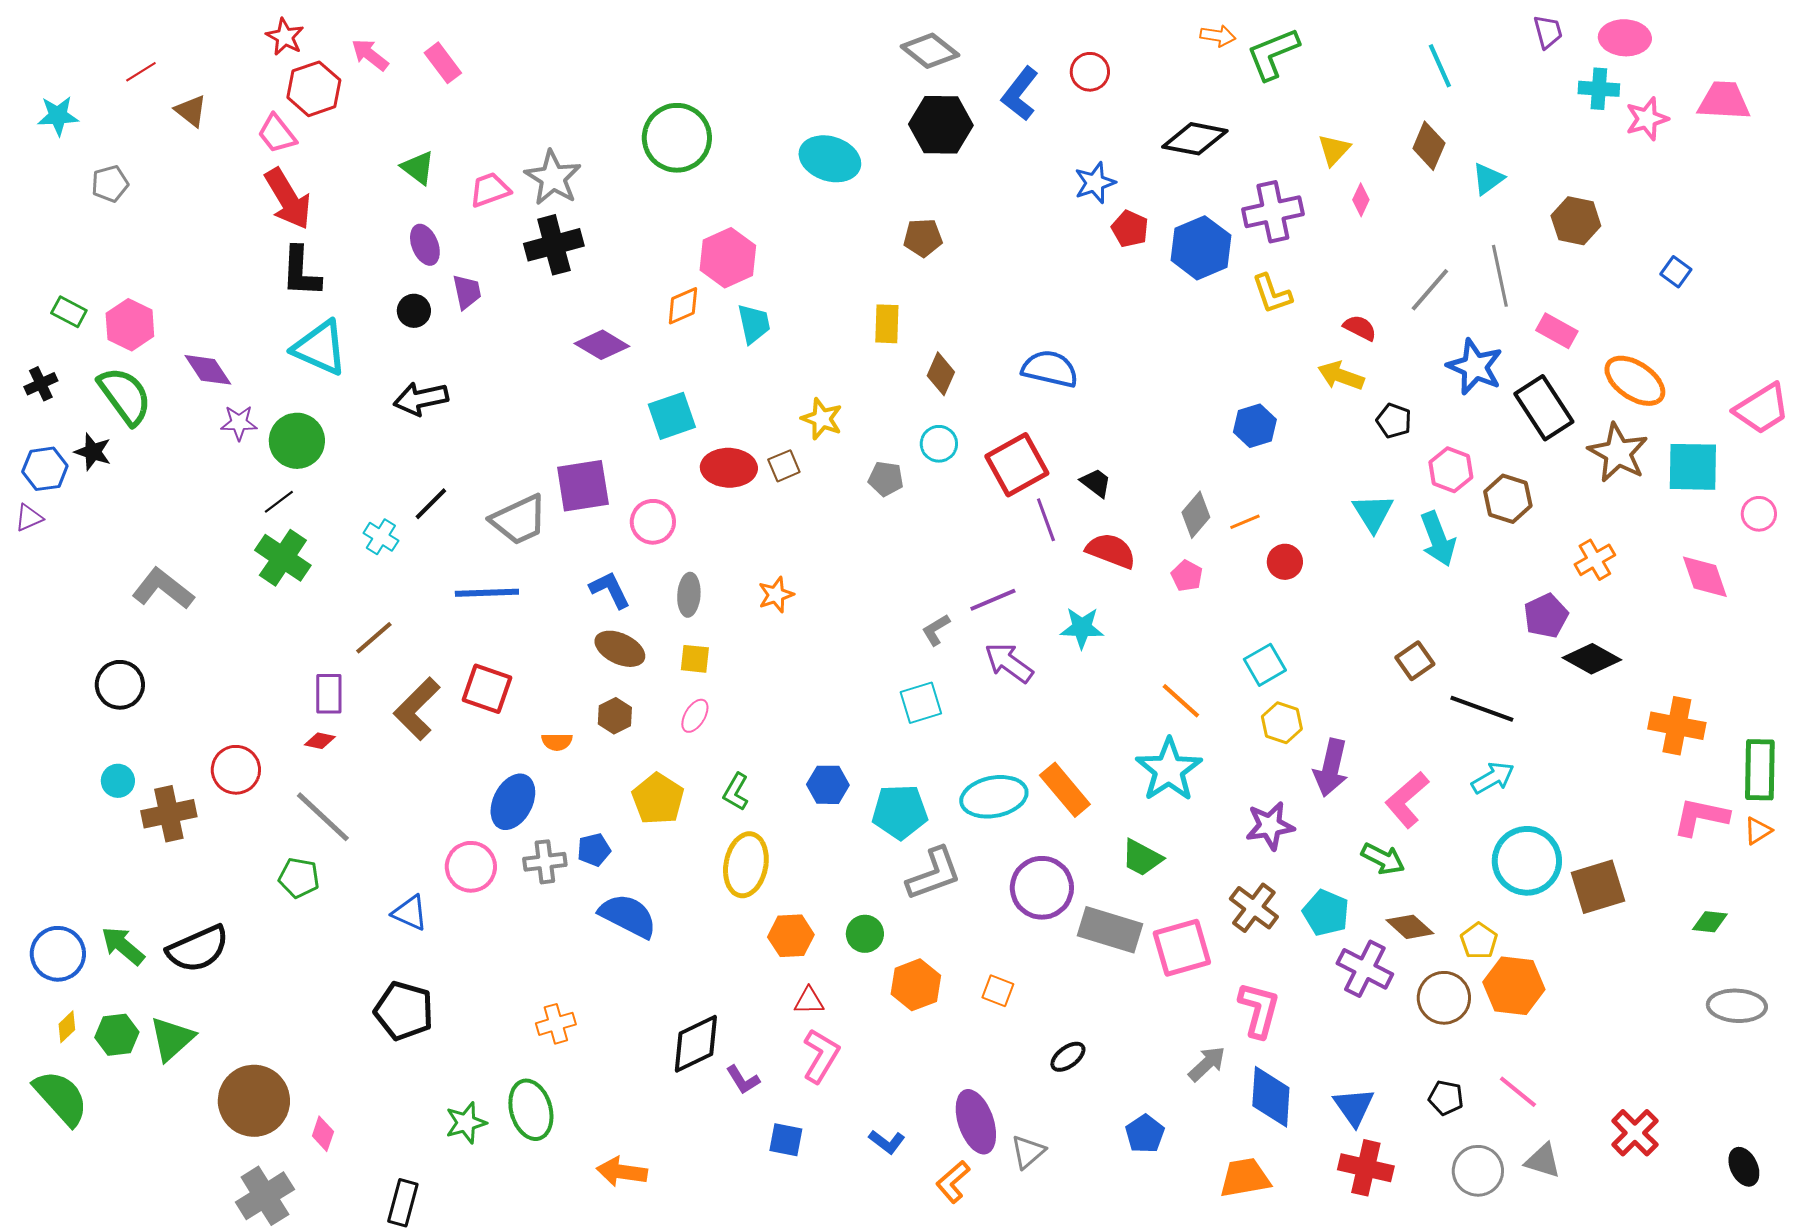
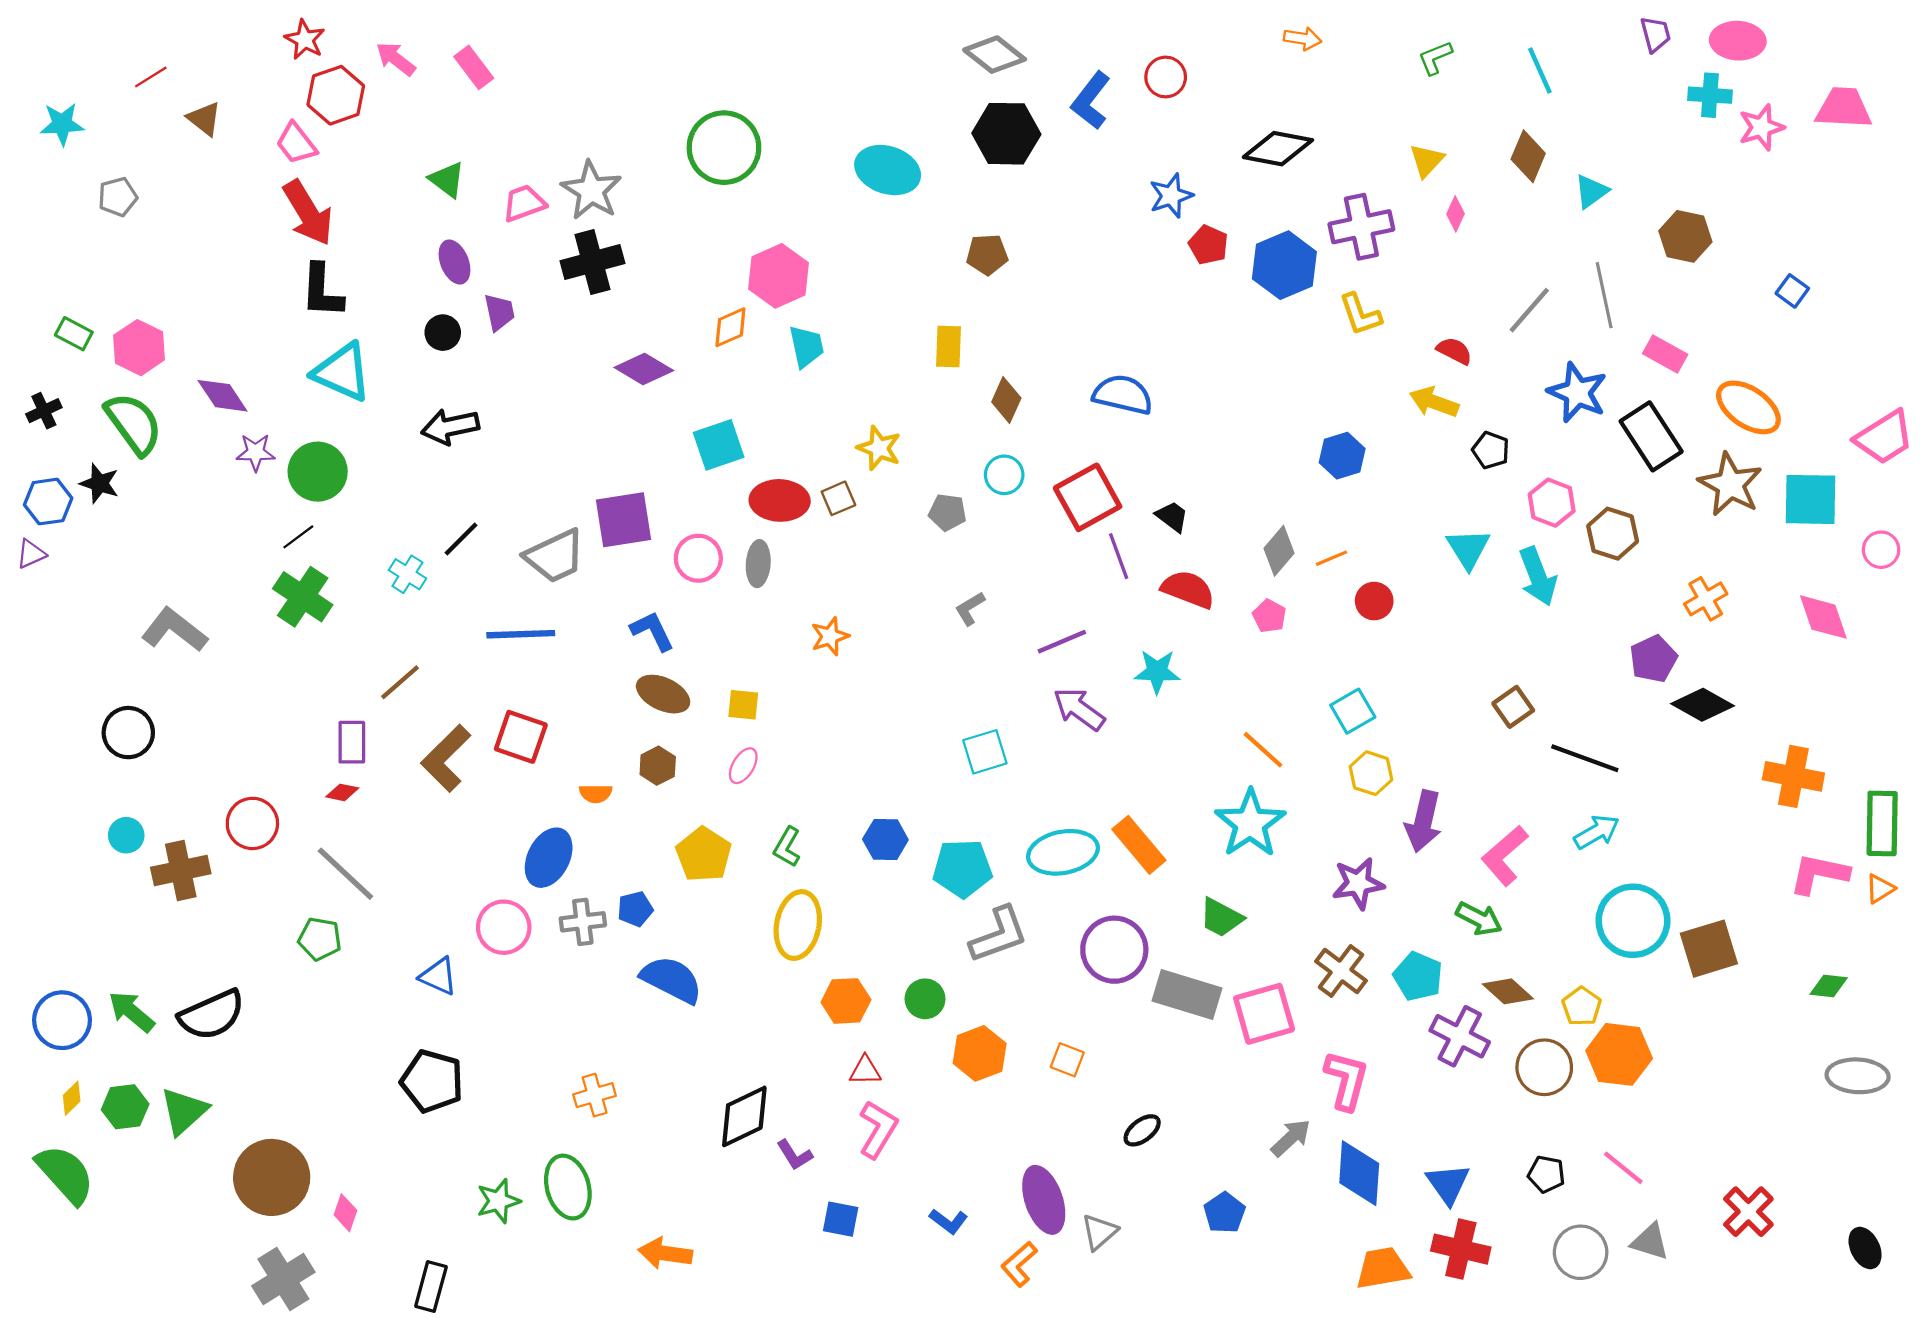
green L-shape: (1273, 54) -> (1435, 58), moved, size x0.6
gray ellipse: (689, 595) -> (758, 564), moved
gray L-shape: (936, 630) -> (970, 608), moved
orange trapezoid: (1245, 1178) -> (1383, 1268), moved

